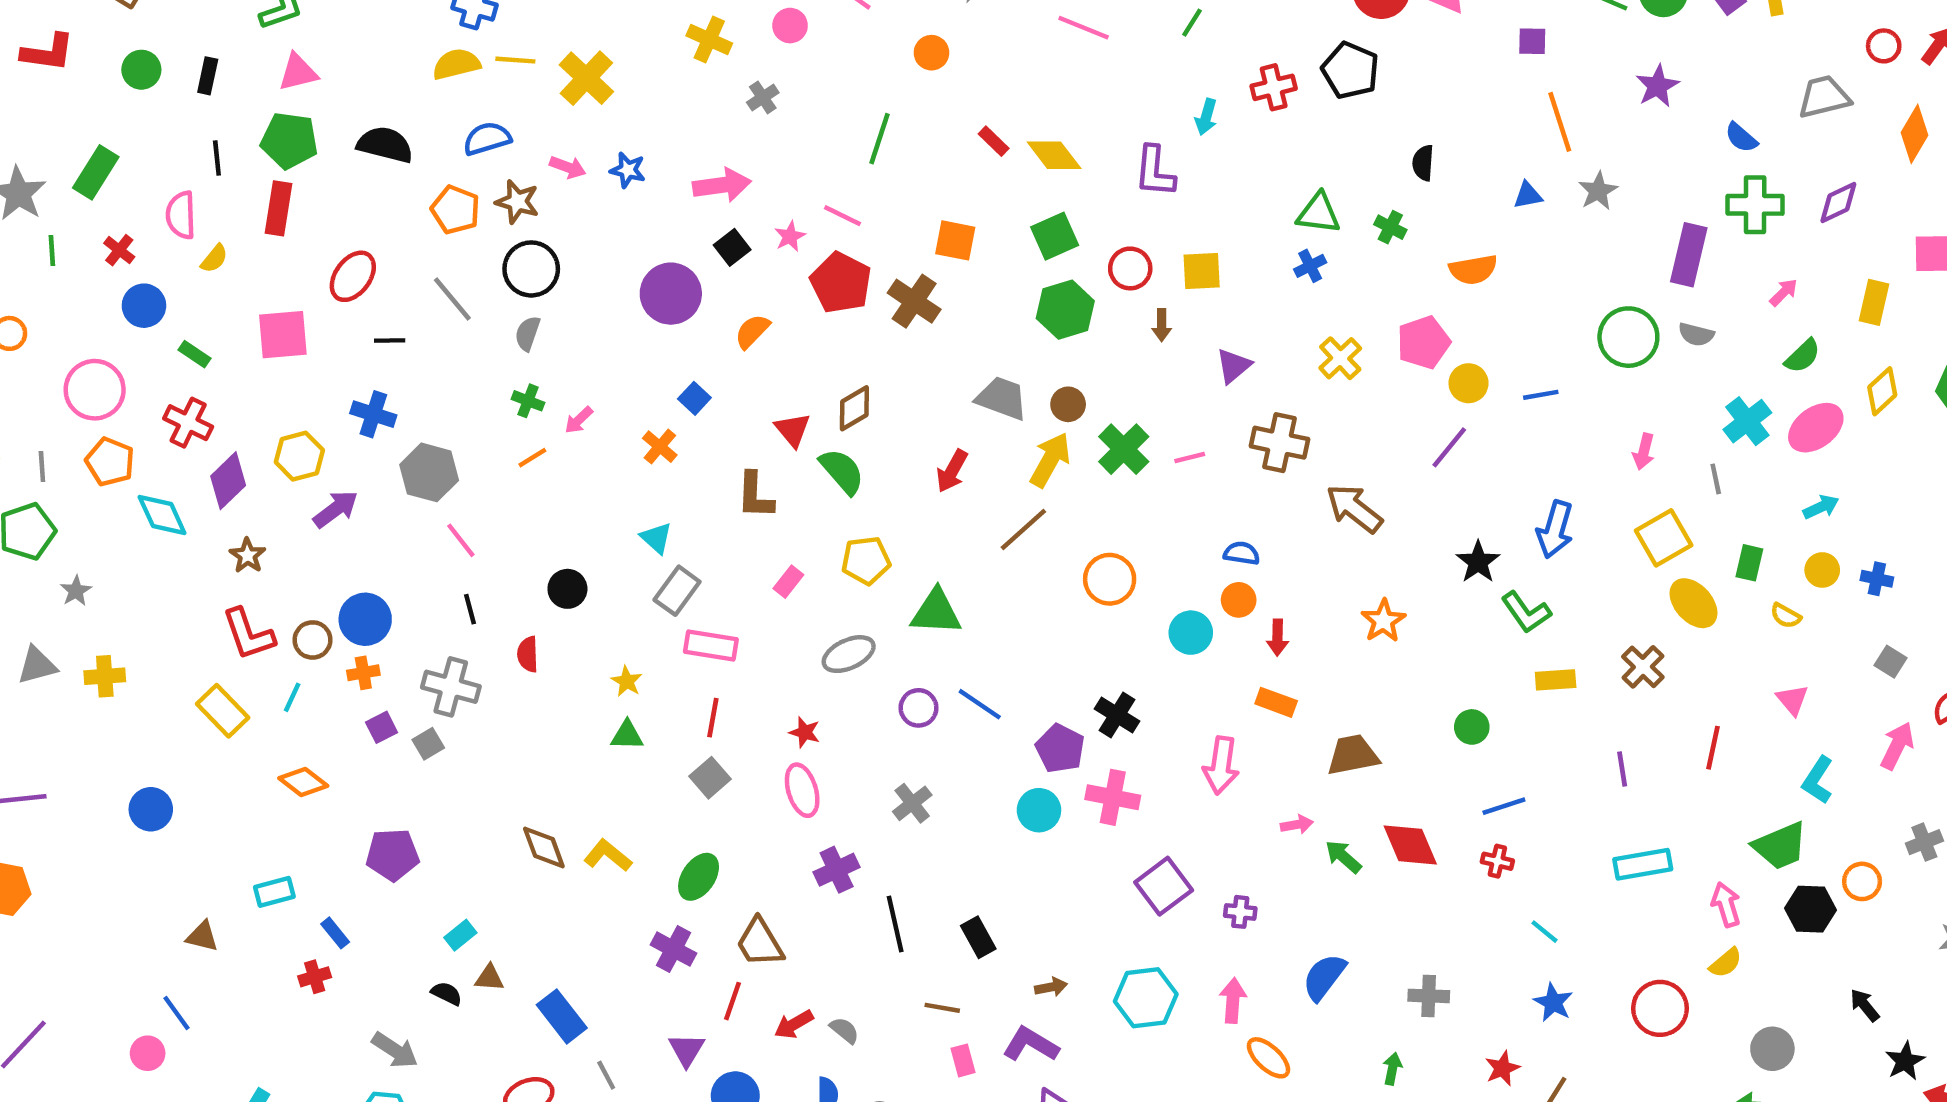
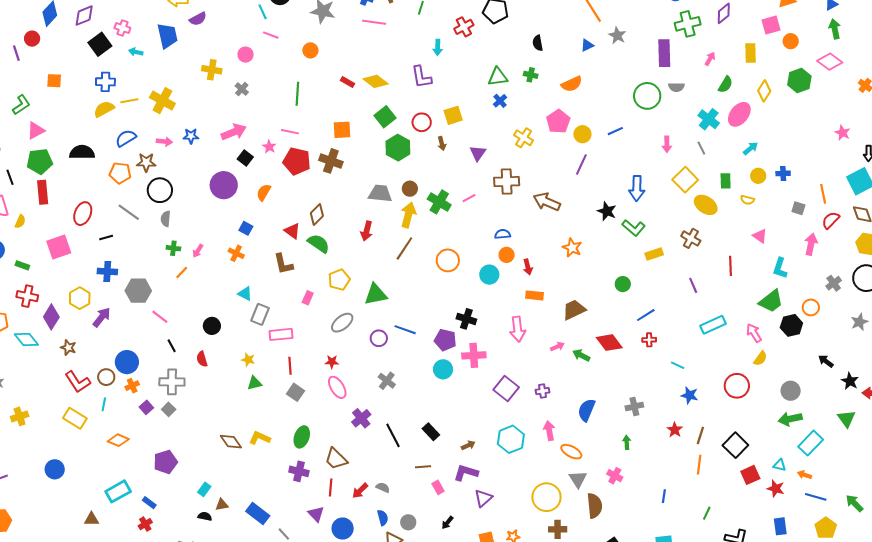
cyan rectangle: (274, 892) -> (118, 491), size x1.4

